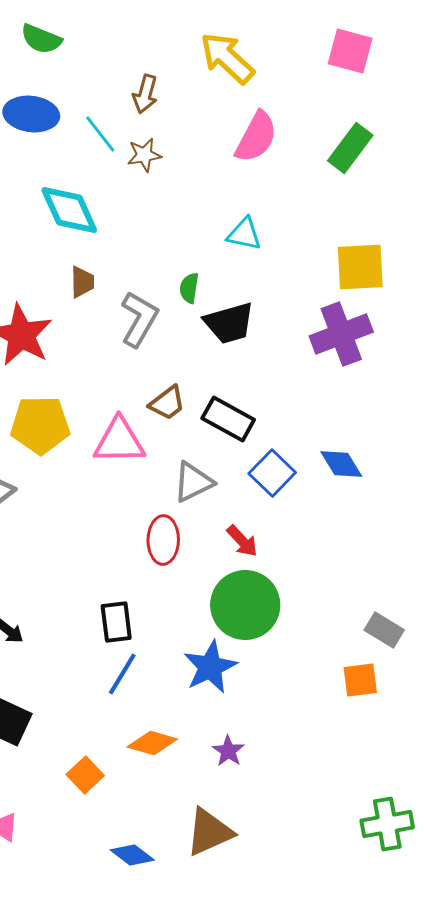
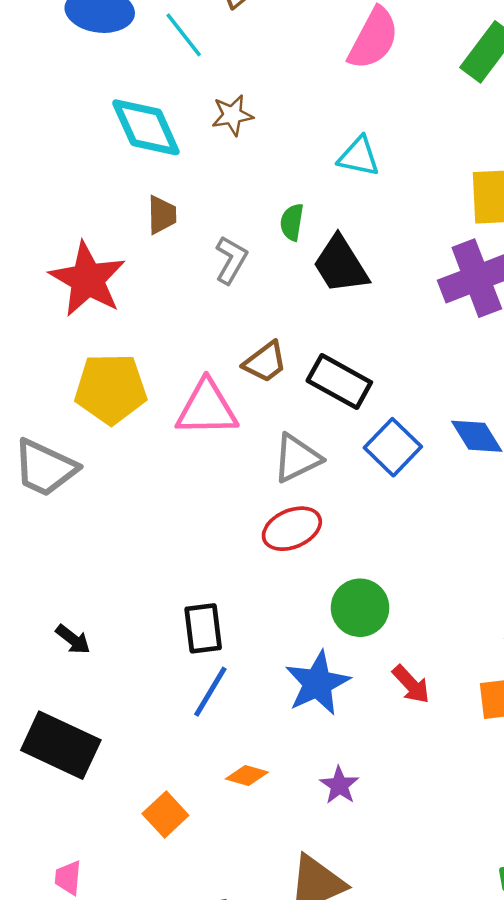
brown star: (144, 155) -> (232, 115), moved
gray L-shape: (139, 319) -> (231, 260), size x0.7
black trapezoid: (229, 323) -> (341, 265), turned 74
red ellipse: (163, 540) -> (292, 529), moved, turned 66
red arrow: (242, 541) -> (411, 684), moved
green circle: (245, 605) -> (360, 608), size x0.7
orange diamond: (152, 743) -> (247, 776), size x0.7

